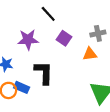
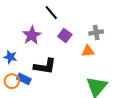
purple star: (28, 40) -> (32, 35), turned -30
black L-shape: (44, 73) -> (45, 66), turned 95

